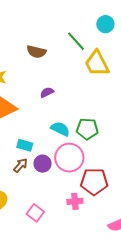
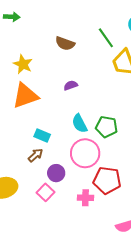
cyan semicircle: (60, 129) -> (80, 124), turned -150
purple circle: (42, 164) -> (56, 173), moved
pink square: (35, 213) -> (45, 192), moved

